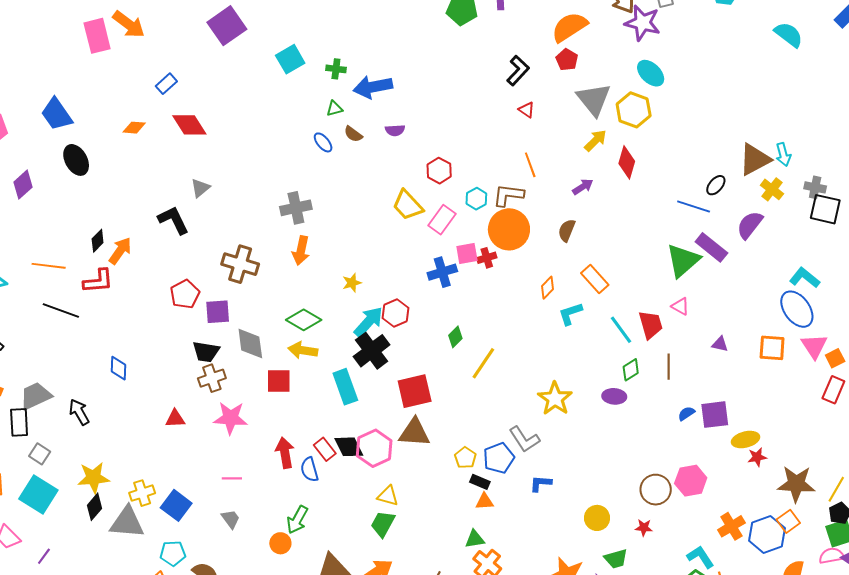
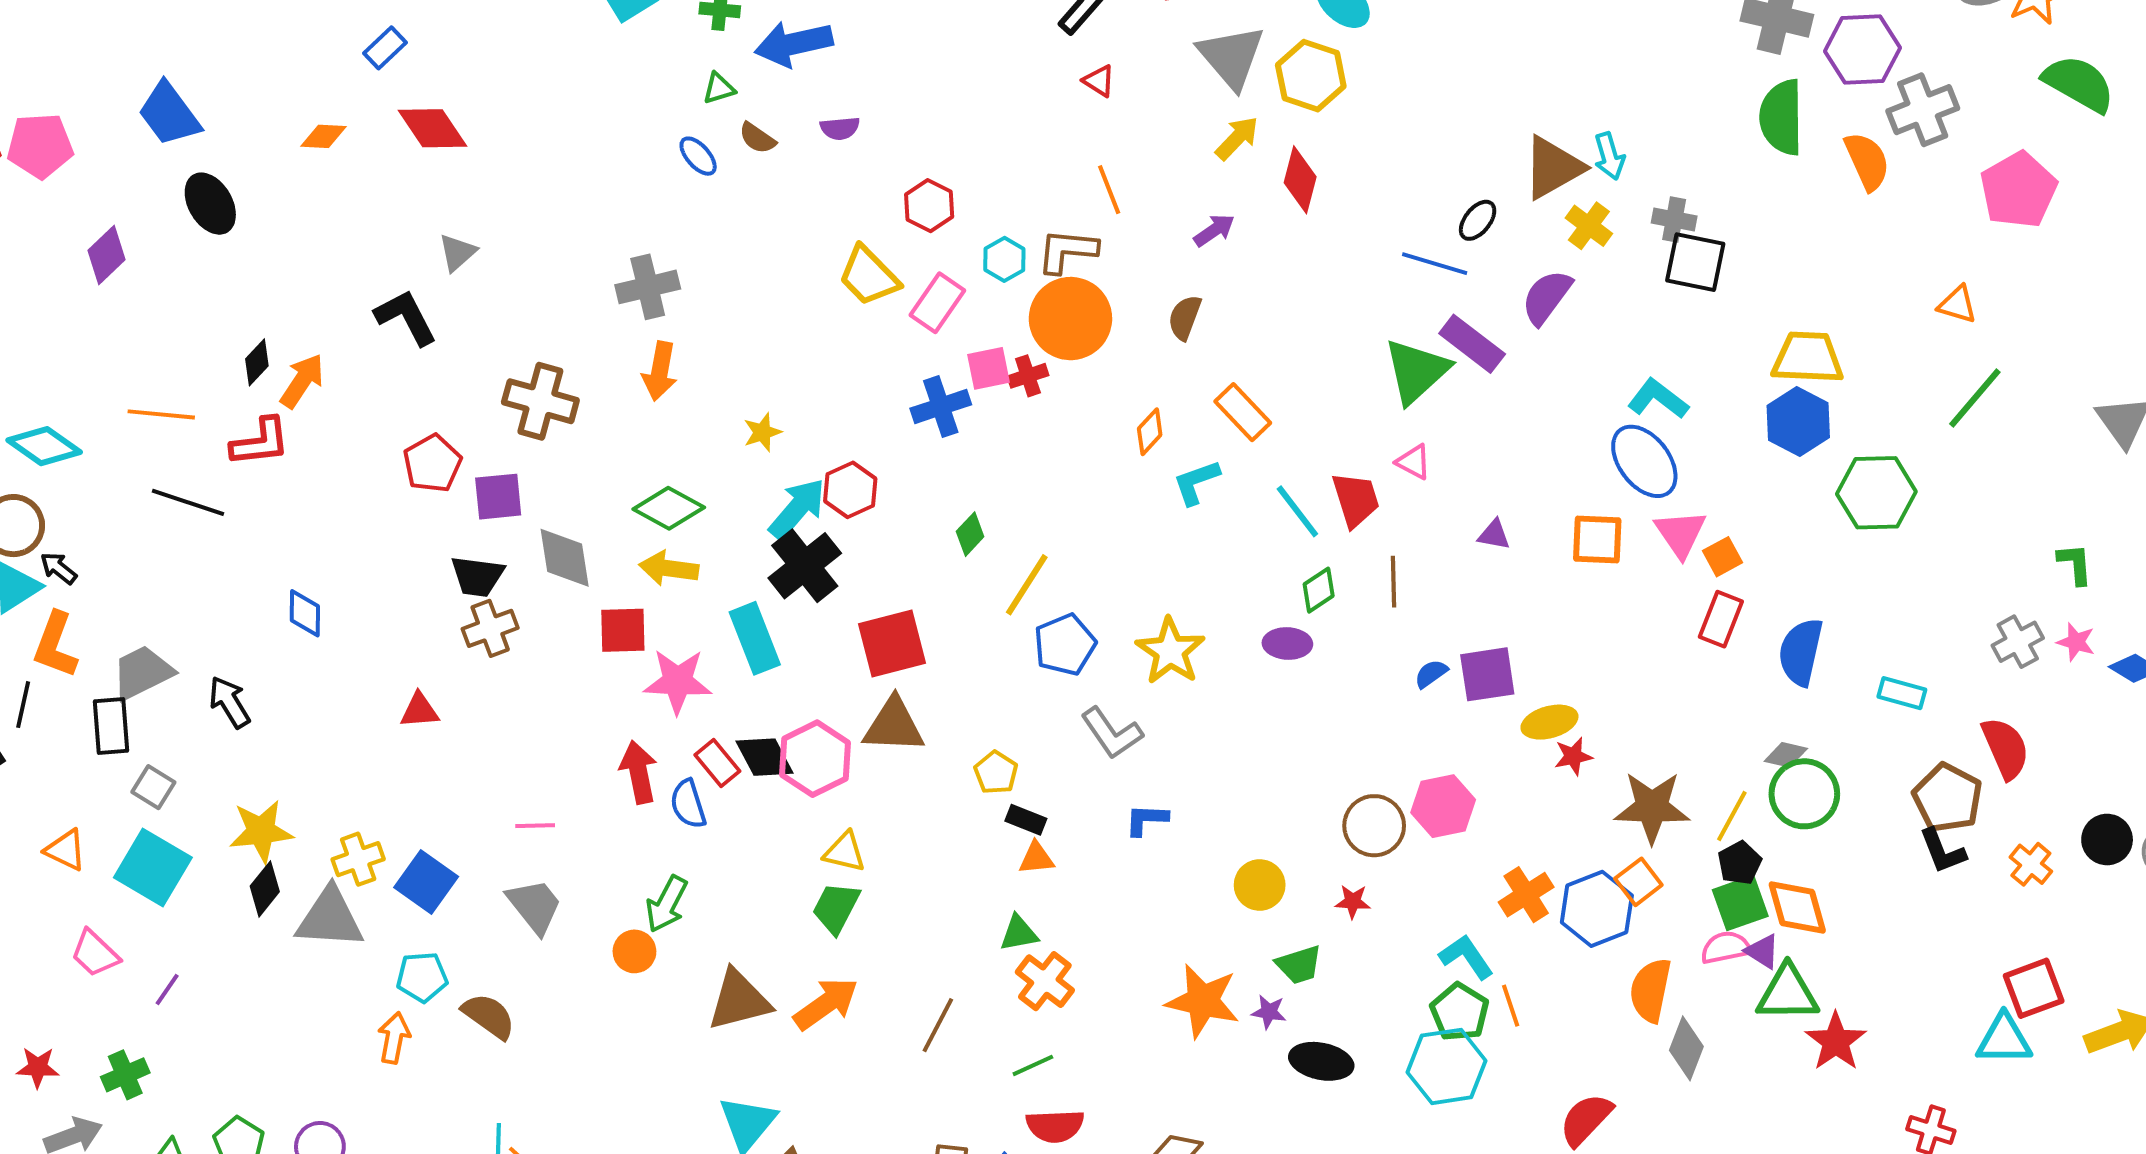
pink star: (231, 418) -> (678, 681), moved
blue pentagon: (499, 458) -> (1065, 645), moved
gray trapezoid: (231, 519) -> (535, 906), size x1.5

